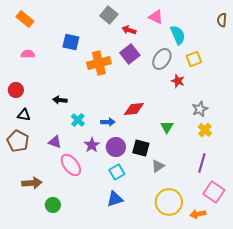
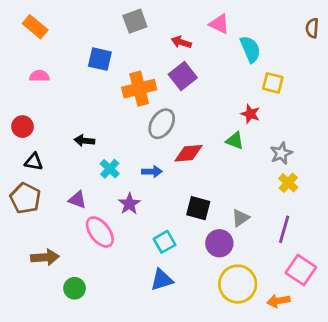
gray square: (109, 15) -> (135, 21), moved, turned 30
gray ellipse: (162, 59) -> (162, 124), moved
yellow square: (194, 59) -> (273, 83), turned 35
green triangle: (167, 127) -> (235, 141), moved, turned -40
purple circle: (116, 147) -> (219, 243), moved
gray triangle: (158, 166) -> (240, 218), moved

